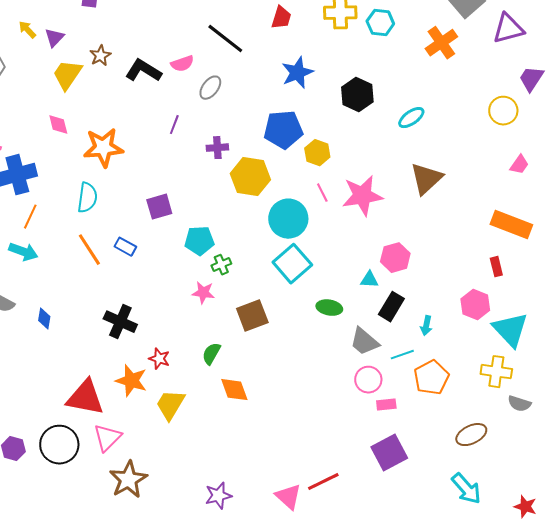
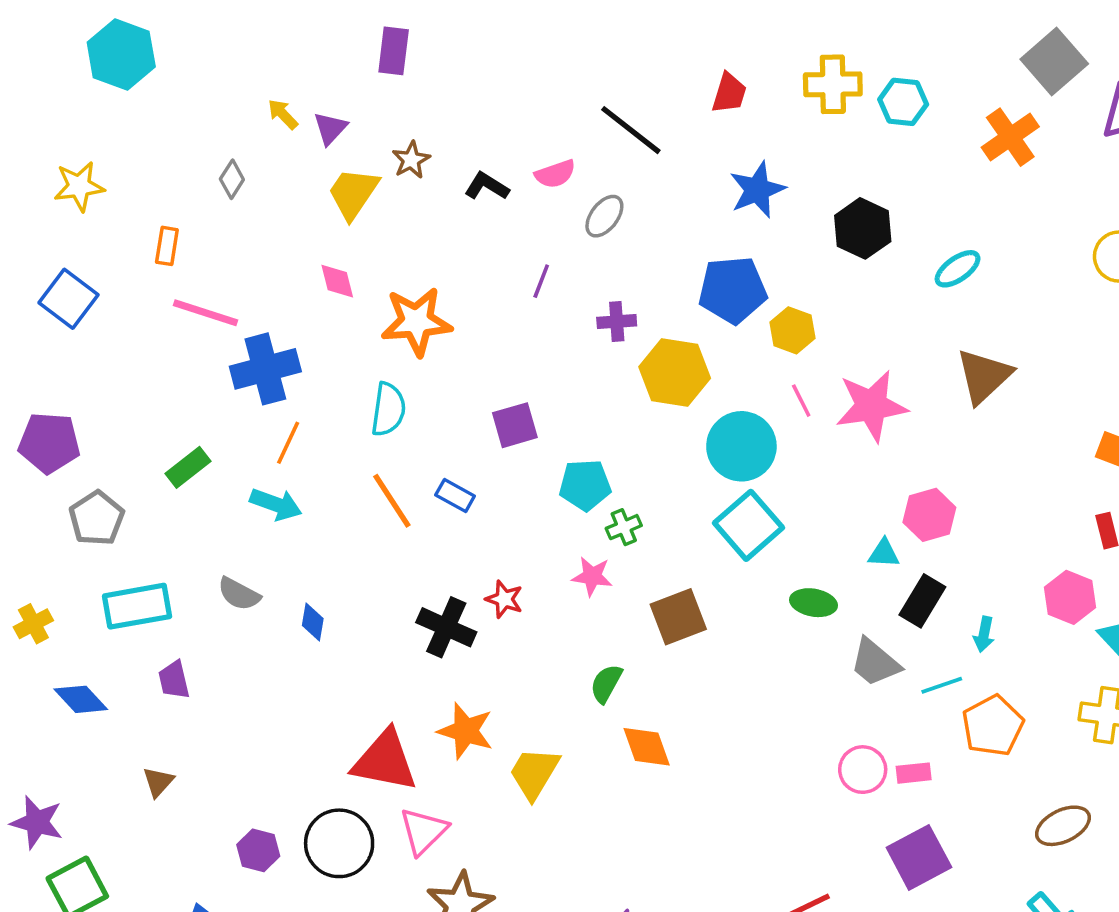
black L-shape: (143, 71) -> (487, 186), size x0.7
red star: (159, 359) -> (504, 599), moved
pink circle: (368, 380) -> (863, 770), moved

